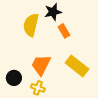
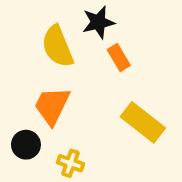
yellow semicircle: (31, 25) -> (58, 46), turned -35
orange trapezoid: (41, 65) -> (52, 106), moved

